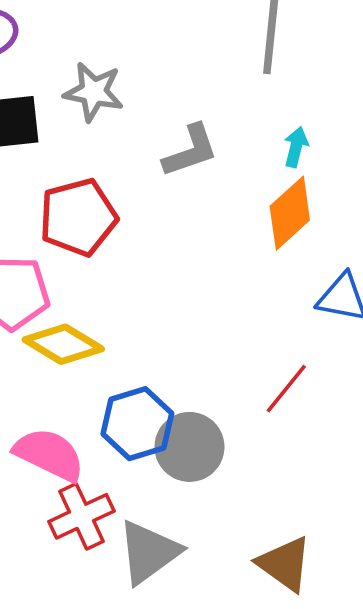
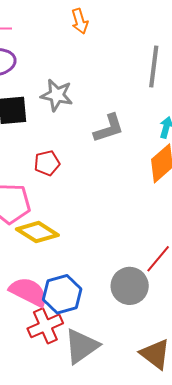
red pentagon: (78, 217) -> (47, 163), size x0.6
blue hexagon: (137, 424) -> (62, 294), moved
gray circle: (189, 447) -> (130, 286), moved

